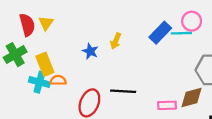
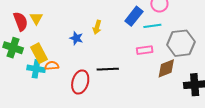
cyan line: (181, 33) -> (152, 26), moved
green cross: (15, 55) -> (13, 48), turned -36
pink rectangle: (167, 105) -> (145, 50), moved

